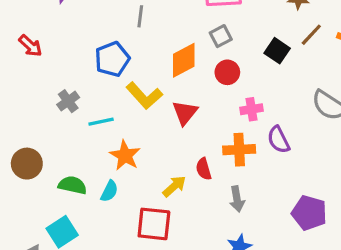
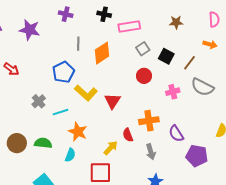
brown line: (311, 35) -> (190, 63), moved
gray square: (221, 36) -> (143, 49), moved
orange diamond: (184, 60) -> (102, 53), moved
red circle: (227, 72) -> (144, 76), moved
pink cross: (251, 109) -> (173, 92), moved
purple semicircle: (278, 140) -> (176, 134), moved
green semicircle: (72, 185) -> (43, 143), moved

